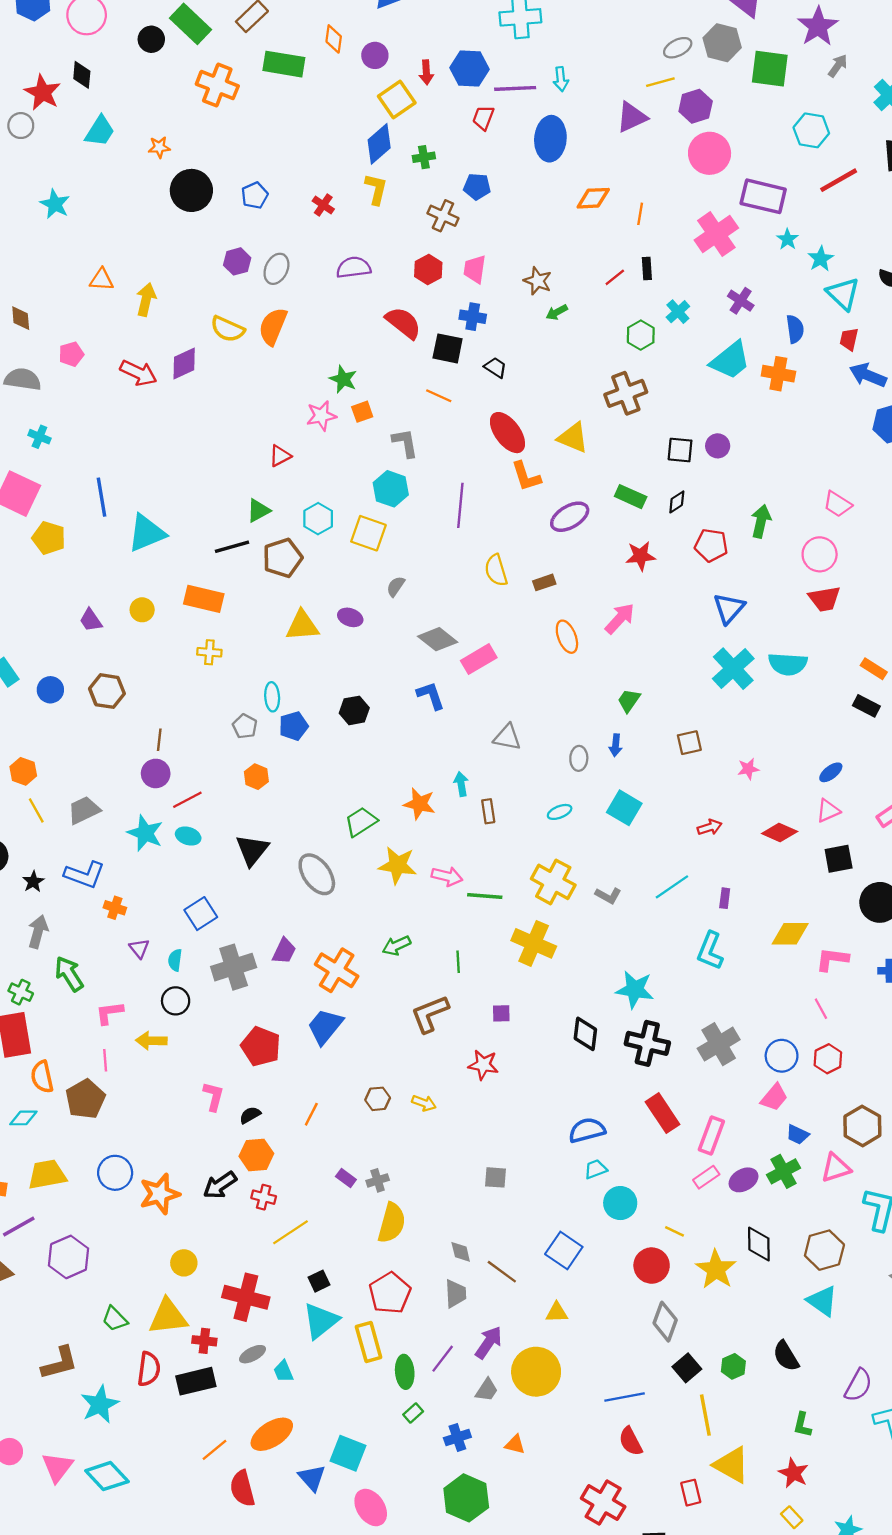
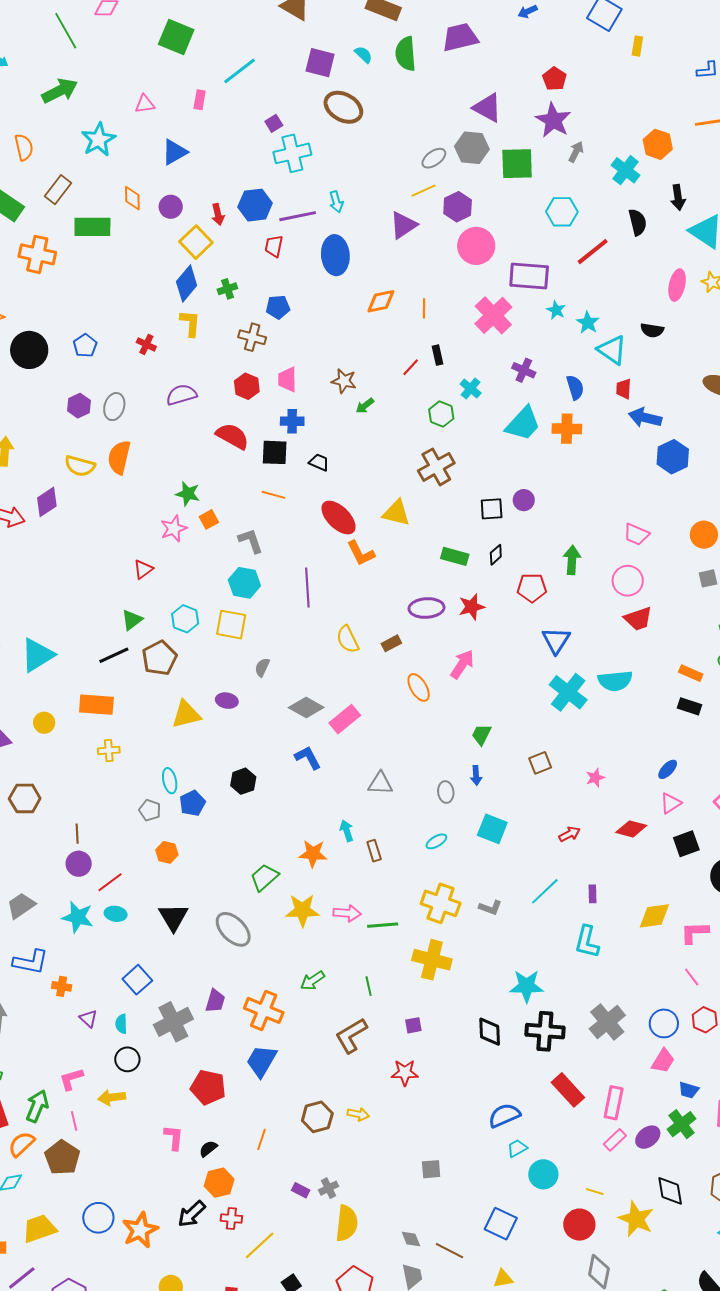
purple ellipse: (570, 517) -> (427, 608), moved, turned 36
green arrow: (69, 974) -> (37, 1106), moved, turned 64
orange semicircle: (42, 1077) -> (21, 1144), turned 68
brown hexagon: (378, 1099) -> (317, 1117), size x1.4

